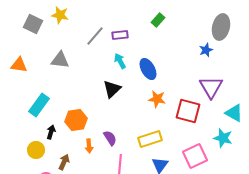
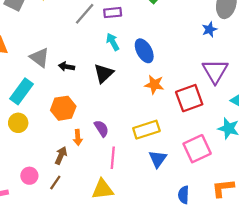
gray triangle: (60, 60) -> (40, 58), moved, turned 30
red square: (188, 111) -> (189, 98), turned -35
black arrow: (51, 132) -> (67, 67), moved, turned -96
yellow circle: (36, 150) -> (18, 123), moved
brown arrow: (64, 162) -> (61, 155), moved

